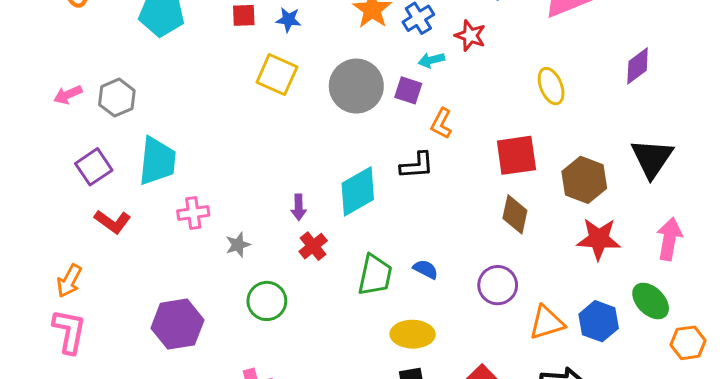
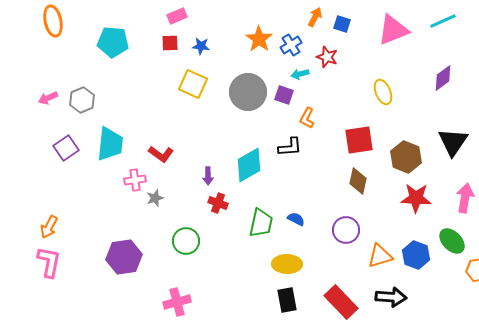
red L-shape: (113, 222) -> (161, 154), moved
gray star: (238, 245) -> (155, 198), moved
red cross: (313, 246) -> (218, 203), turned -30

